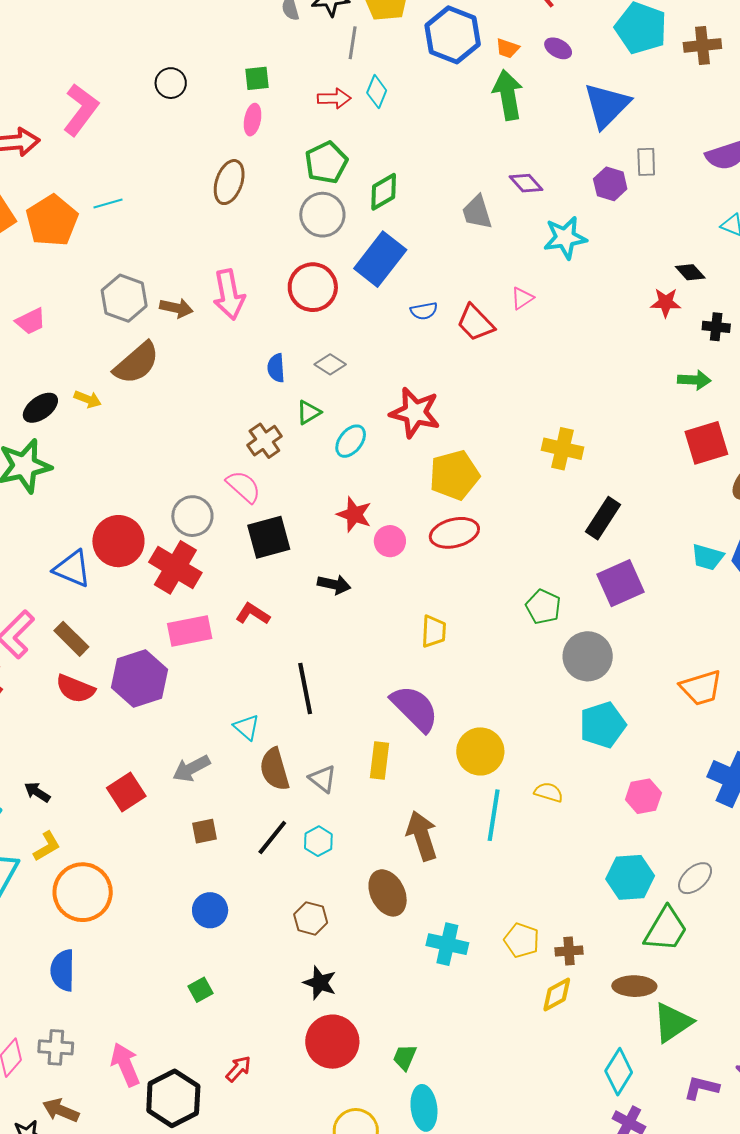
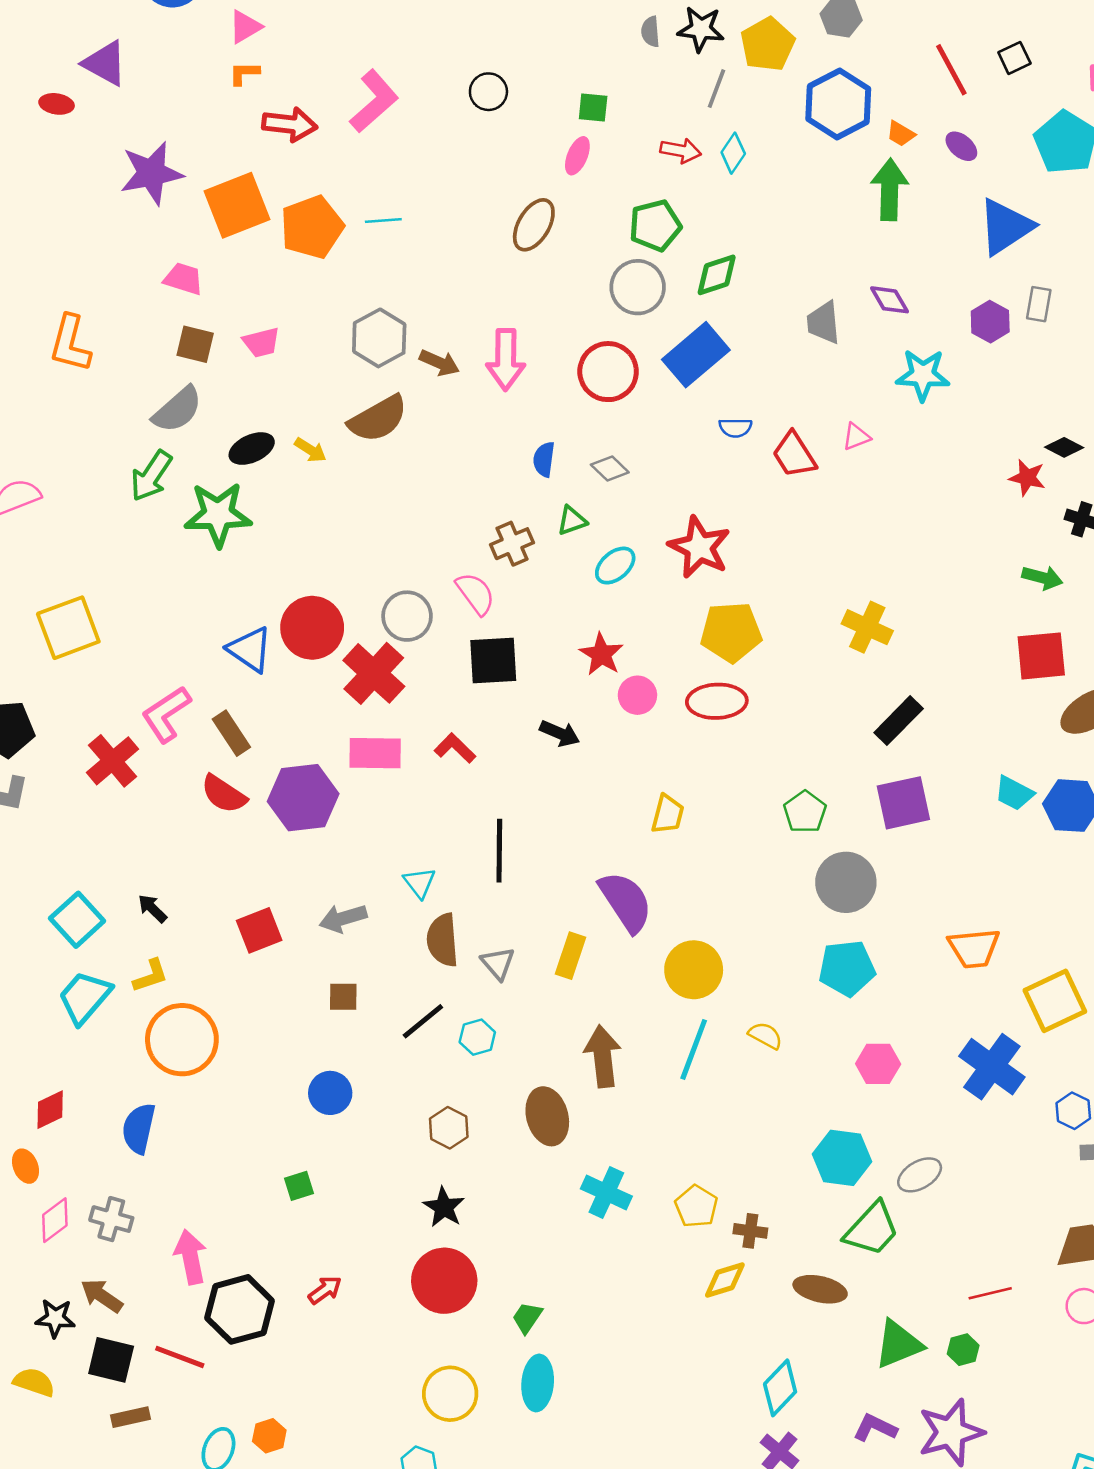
black diamond: (690, 272) -> (1064, 447), turned -32
green triangle: (673, 1022) -> (898, 1344), moved

